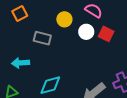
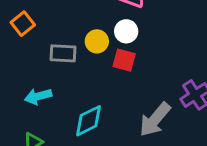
yellow circle: (64, 19) -> (97, 41), moved
red square: (106, 34) -> (124, 60), moved

